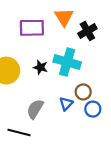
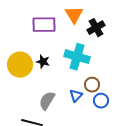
black star: (40, 67) -> (43, 62), moved

